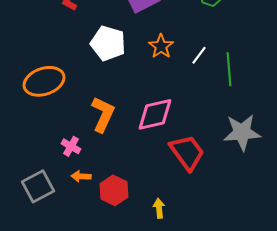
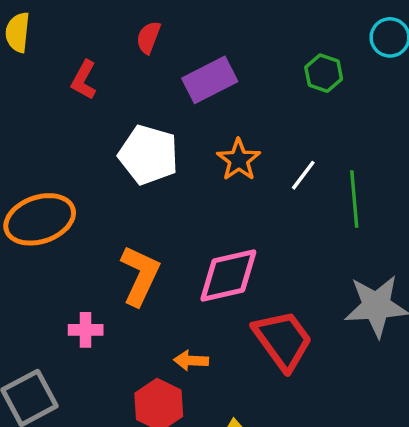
pink cross: (71, 146) -> (86, 330), turned -30
orange arrow: (81, 176) -> (191, 361), moved

